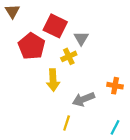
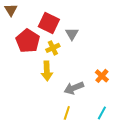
yellow cross: (69, 56) -> (53, 48), moved
orange cross: (115, 86) -> (102, 76), turned 32
yellow line: (67, 123) -> (67, 113), moved

